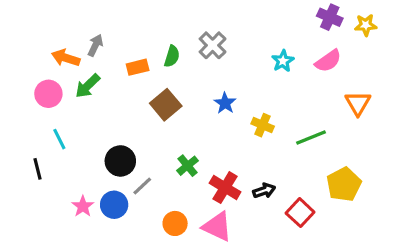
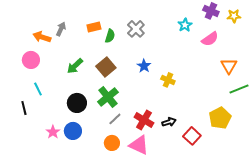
cyan star: (283, 61) -> (185, 25), moved
orange rectangle: (138, 67) -> (94, 27), moved
green arrow: (88, 86) -> (75, 66), moved
green line: (311, 138) -> (239, 89), moved
green cross: (188, 166) -> (108, 97), moved, size x1.5
gray line: (142, 186) -> (115, 119), moved

